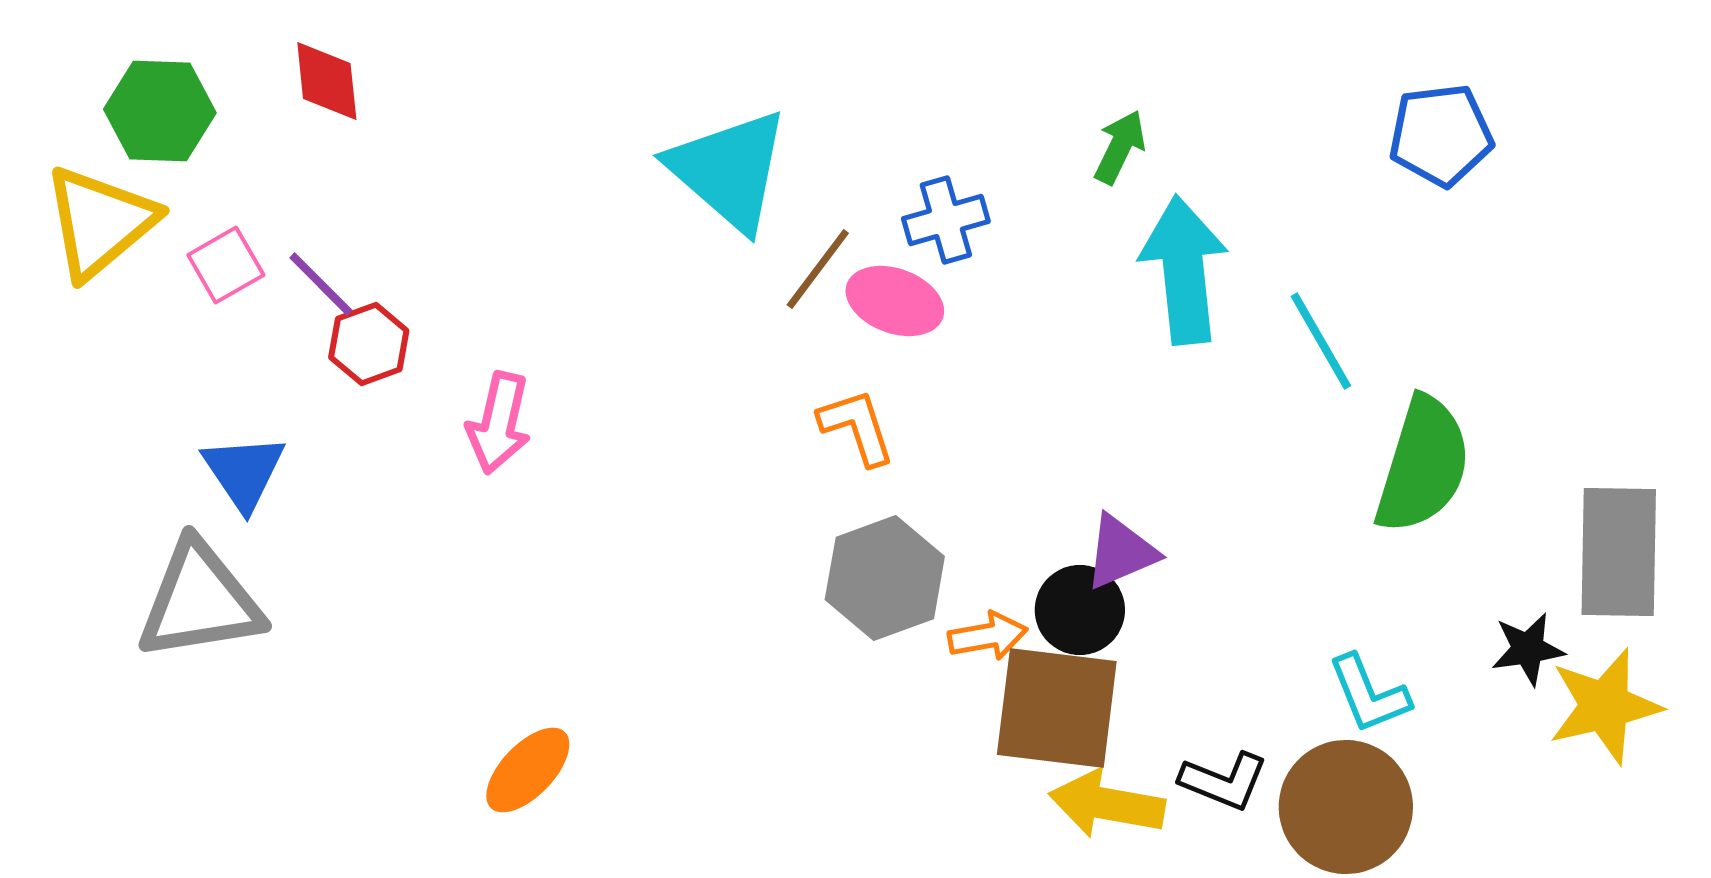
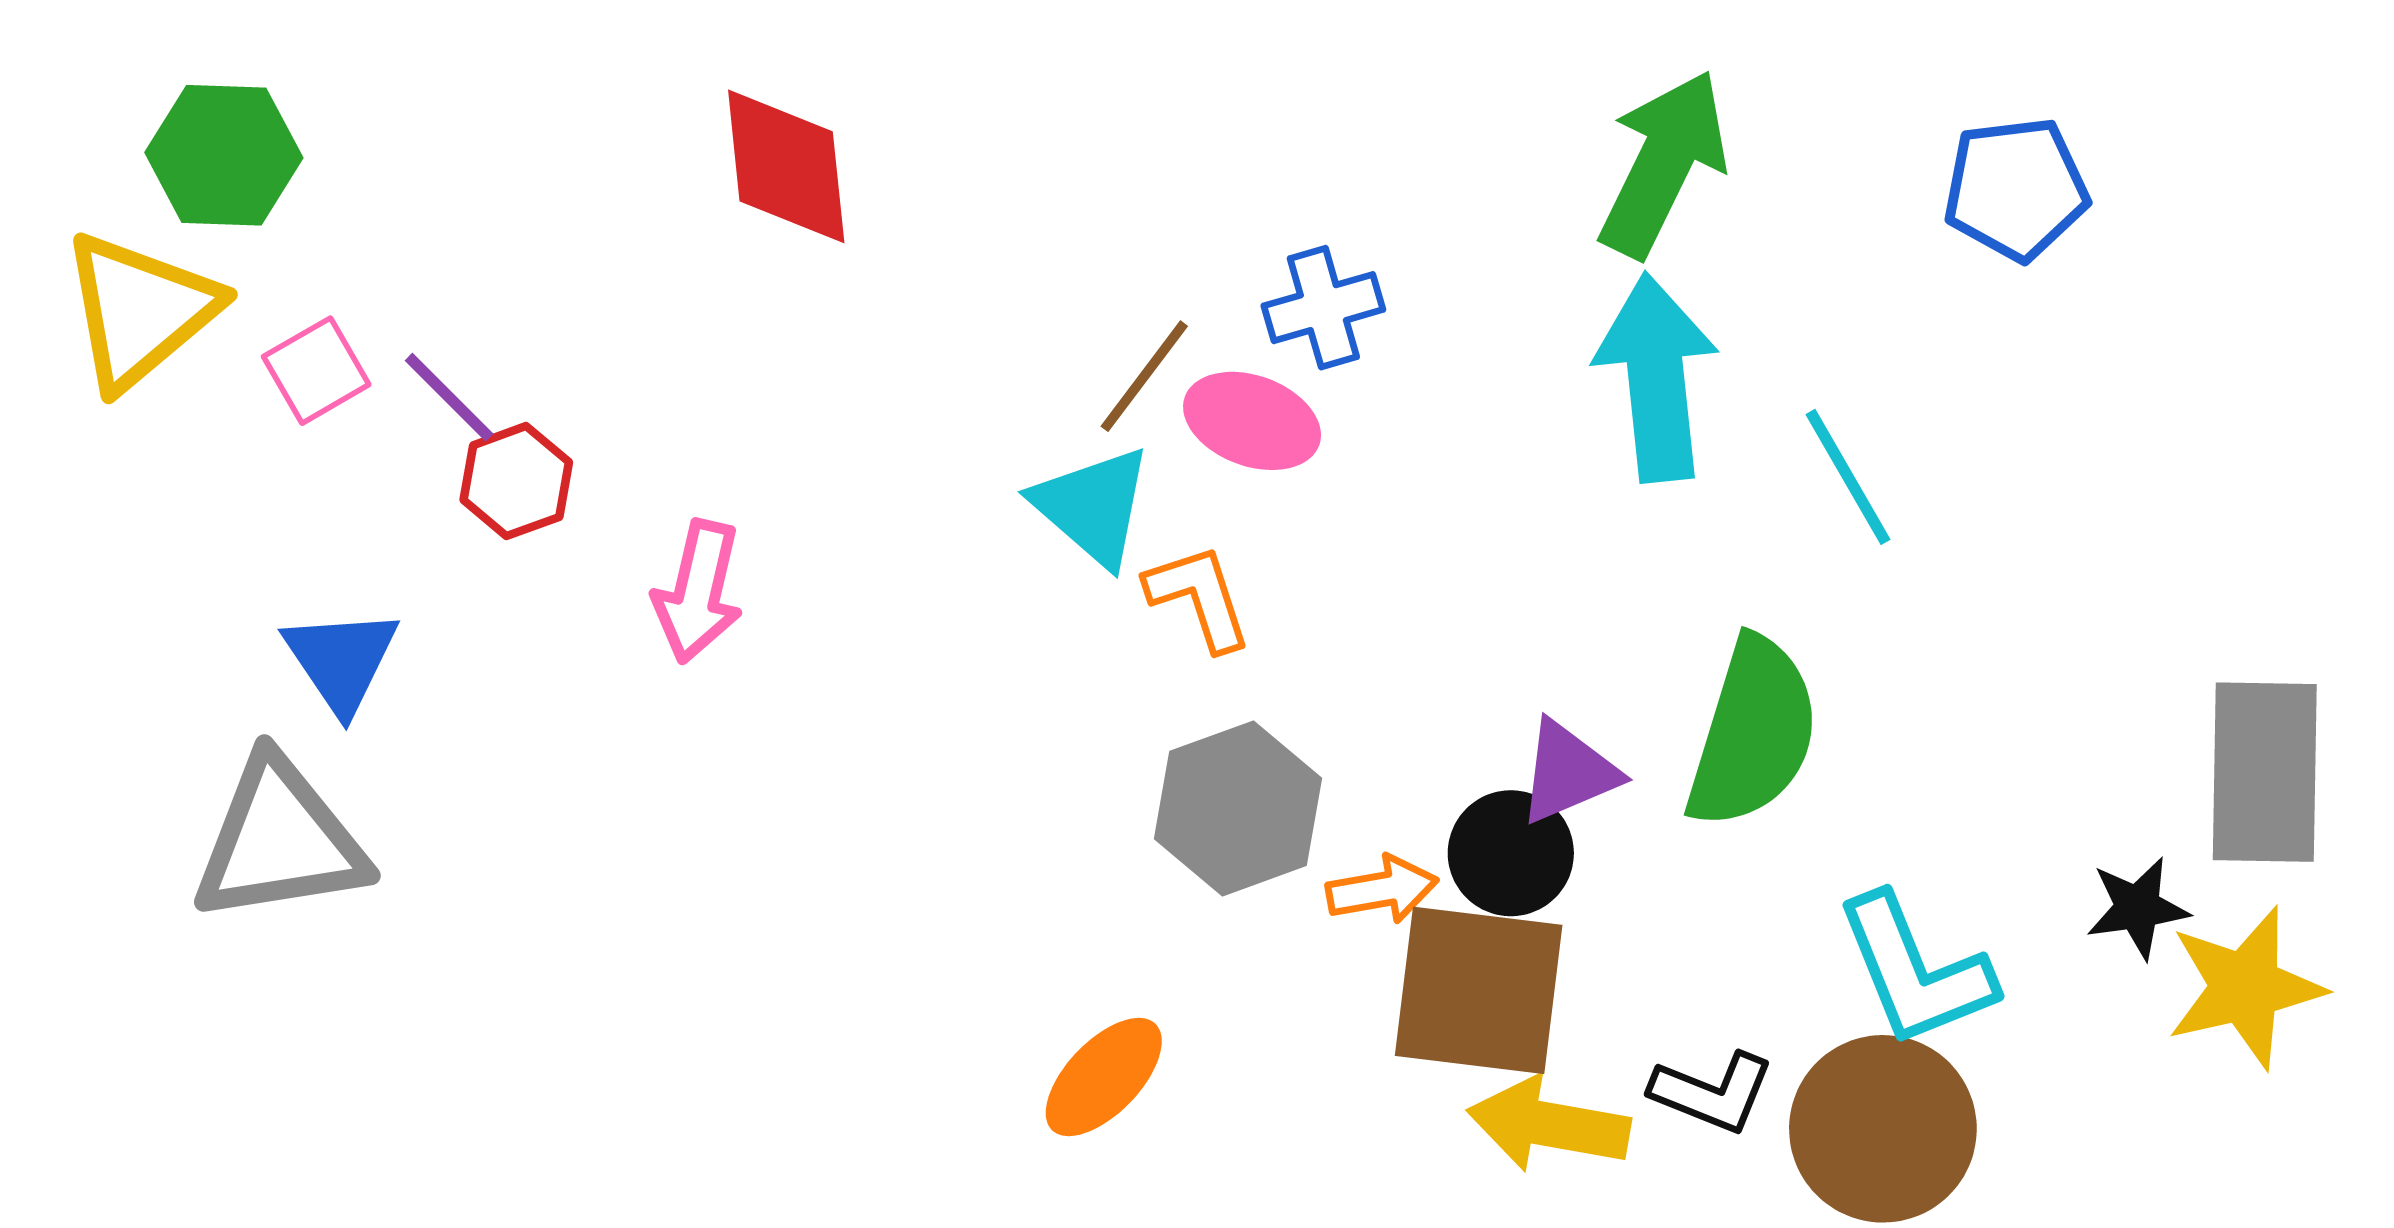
red diamond: (327, 81) -> (786, 166), moved, size x1.4
green arrow: (1120, 147) -> (1663, 164), moved, size x1.8
cyan triangle: (729, 170) -> (1093, 506), moved, size x0.7
green semicircle: (1423, 465) -> (1753, 733), moved
cyan L-shape: (1369, 694) -> (1915, 971), size x1.4
orange ellipse: (528, 770) -> (1104, 1077), moved

